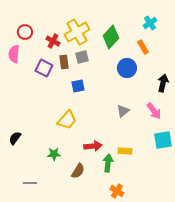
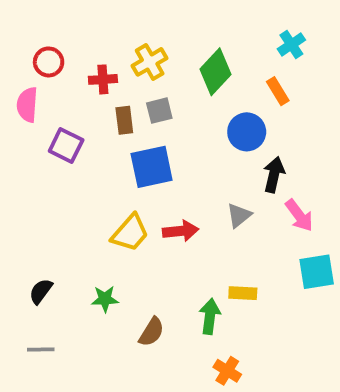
yellow cross: (77, 32) -> (150, 62), size x0.7
red cross: (53, 41) -> (103, 79), turned -32
purple square: (44, 68) -> (66, 145), moved
black arrow: (163, 83) -> (274, 175), moved
blue square: (78, 86) -> (152, 167), size x1.6
black semicircle: (15, 138) -> (41, 291), moved
red arrow: (93, 146) -> (181, 231), moved
gray line: (30, 183) -> (41, 349), moved

